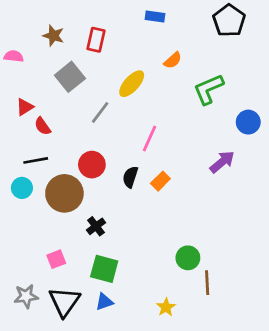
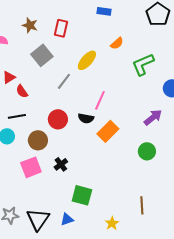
black semicircle: (130, 177) -> (86, 118), moved, turned -98
orange rectangle: (160, 181) -> (108, 131), size x1.5
brown circle: (64, 193) -> (38, 140), size x0.7
green circle: (188, 258) -> (147, 151), moved
pink square: (56, 259) -> (31, 167), moved, size x1.5
green square: (104, 269) -> (82, 195), moved

